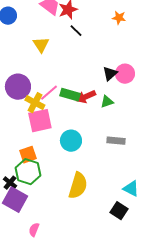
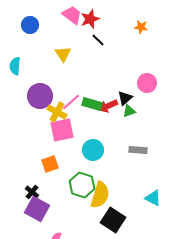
black triangle: (110, 74) -> (125, 98), moved
green hexagon: (28, 172) -> (82, 185), moved
black square: (119, 211) -> (113, 220), moved, size x1.4

